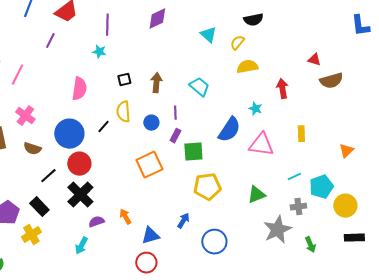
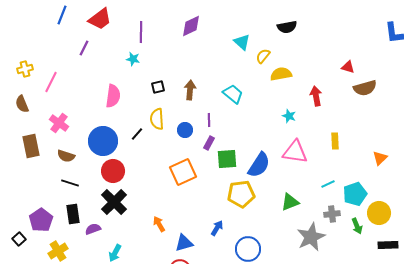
yellow semicircle: (237, 43) -> (263, 56), moved
blue semicircle: (229, 130) -> (259, 165), moved
black line: (48, 176) -> (70, 183), moved, turned 60
black rectangle: (39, 207) -> (73, 214), turned 36
purple semicircle: (96, 222) -> (93, 229), moved
yellow cross: (31, 235) -> (58, 251), moved
green arrow: (310, 245) -> (357, 226), moved

